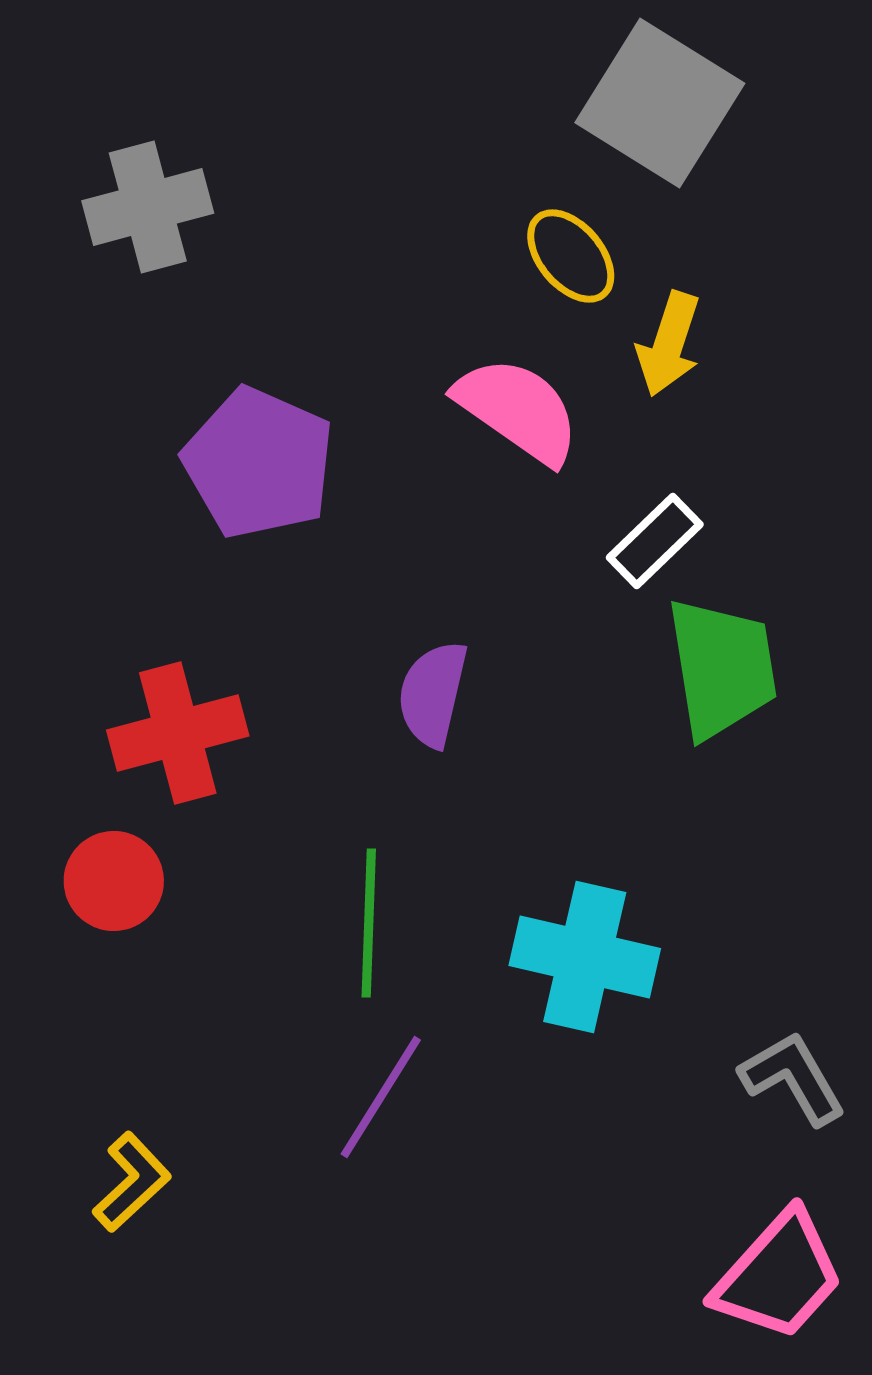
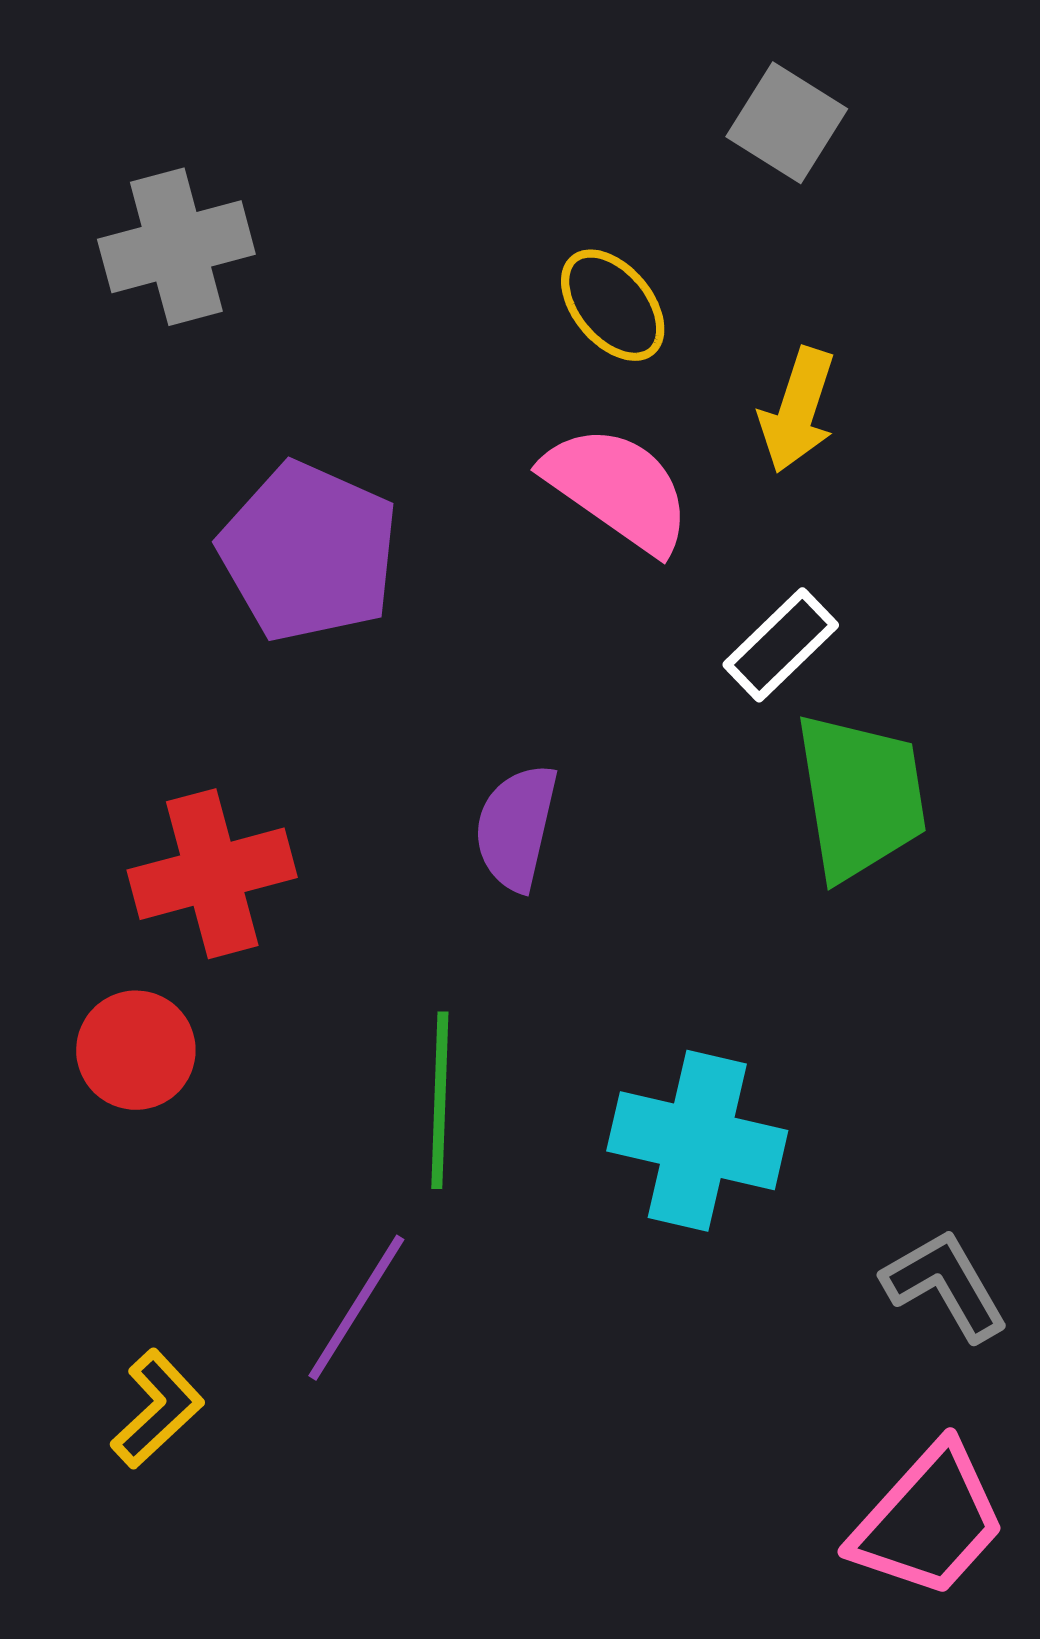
gray square: (660, 103) -> (787, 123), size x0.6
yellow ellipse: (571, 256) -> (613, 305), moved
purple line: (381, 1097) -> (356, 1308), moved

